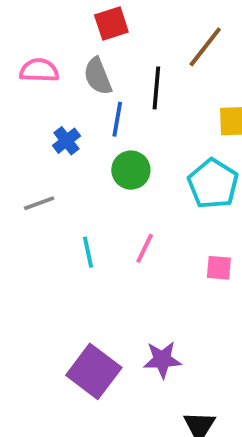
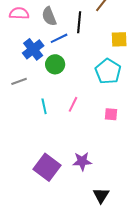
blue line: (117, 119) -> (59, 38), turned 54
blue cross: (66, 141) -> (33, 49), size x1.5
green circle: (131, 170) -> (55, 64), moved

